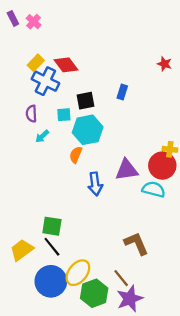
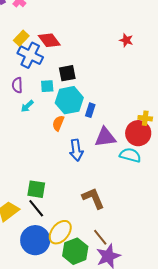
red star: (164, 64) -> (126, 40), moved
blue rectangle: (122, 92) -> (90, 110), moved
brown L-shape: (136, 243) -> (93, 198), moved

